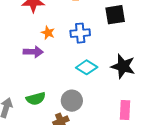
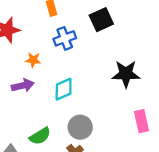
blue cross: (80, 33) -> (65, 38), moved
cyan diamond: (87, 67) -> (64, 89), moved, turned -40

